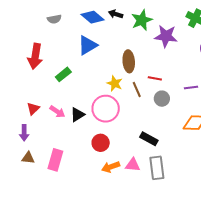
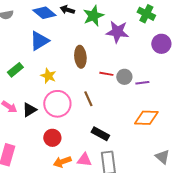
yellow star: (115, 83) -> (48, 76), moved
brown line: (137, 89) -> (88, 99), moved
gray circle: (162, 99) -> (124, 77), moved

